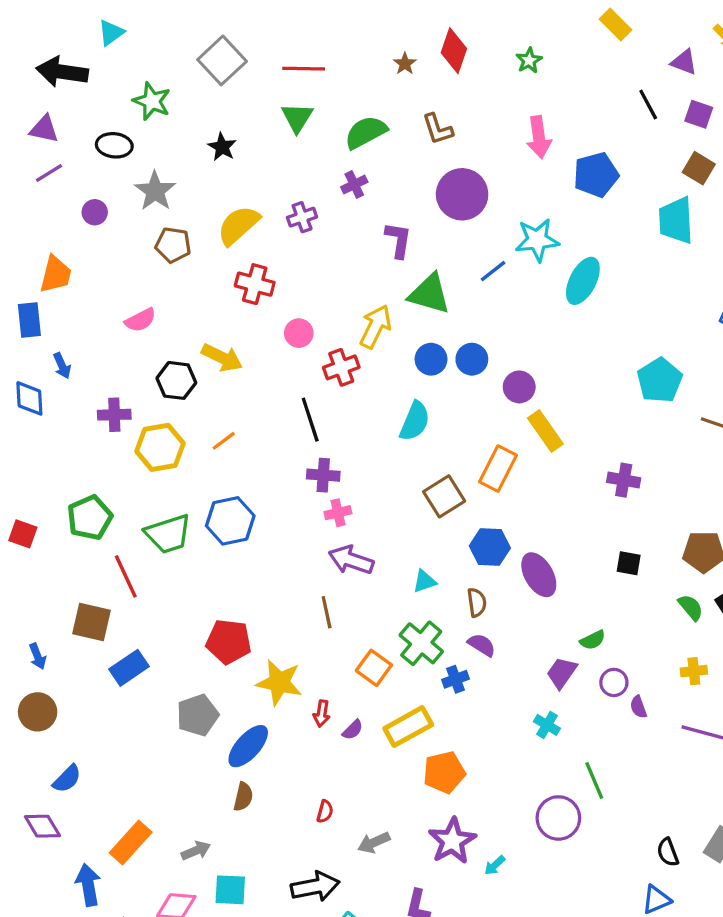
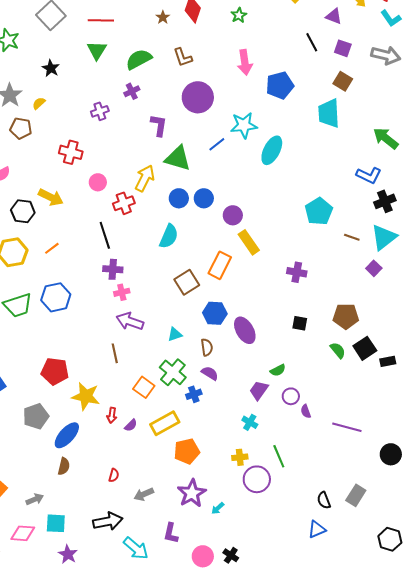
yellow semicircle: (238, 225) -> (39, 103), moved, size x0.5
yellow cross: (694, 671) -> (240, 457), moved

